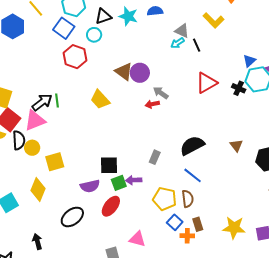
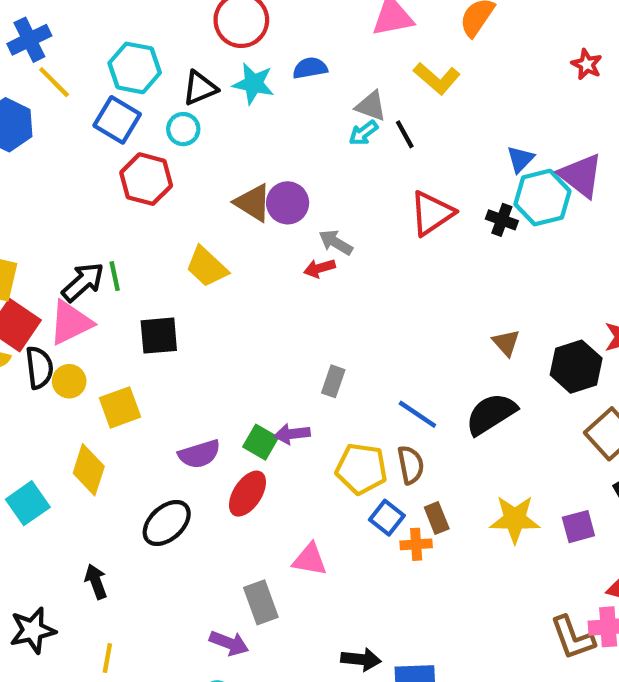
black semicircle: (192, 145) -> (491, 414), moved
black square: (109, 165) -> (159, 336), moved
green square: (119, 183) -> (261, 442), turned -35

